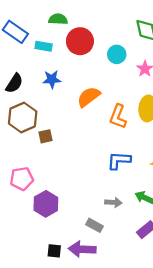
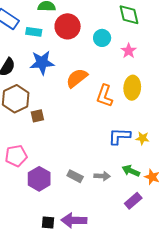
blue star: (52, 79) -> (42, 63), size x1.4
blue L-shape: (119, 160) -> (119, 136), moved
gray rectangle: (95, 225) -> (75, 176), moved

